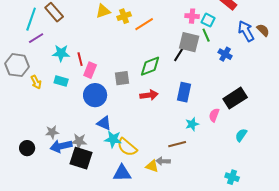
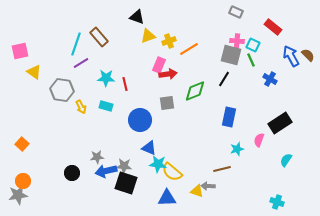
gray square: (189, 42) -> (231, 55), moved
pink rectangle: (90, 70) -> (159, 65), moved
red arrow: (149, 95) -> (168, 74), moved

